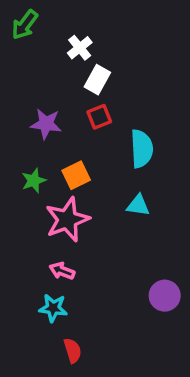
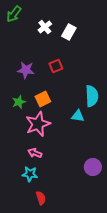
white rectangle: (97, 80) -> (69, 32), moved
cyan semicircle: (142, 149) -> (92, 96), moved

